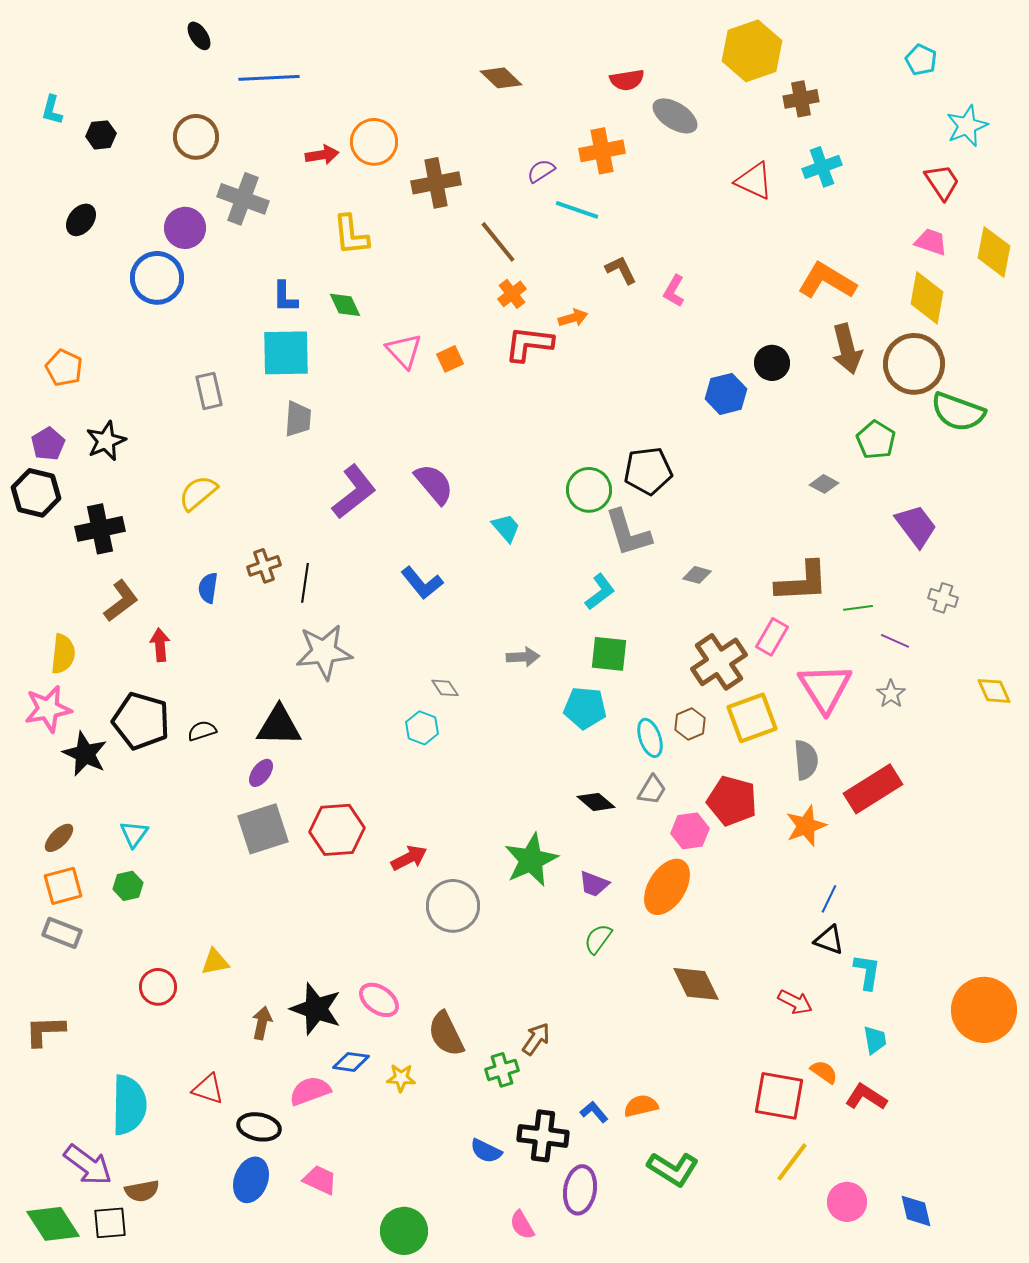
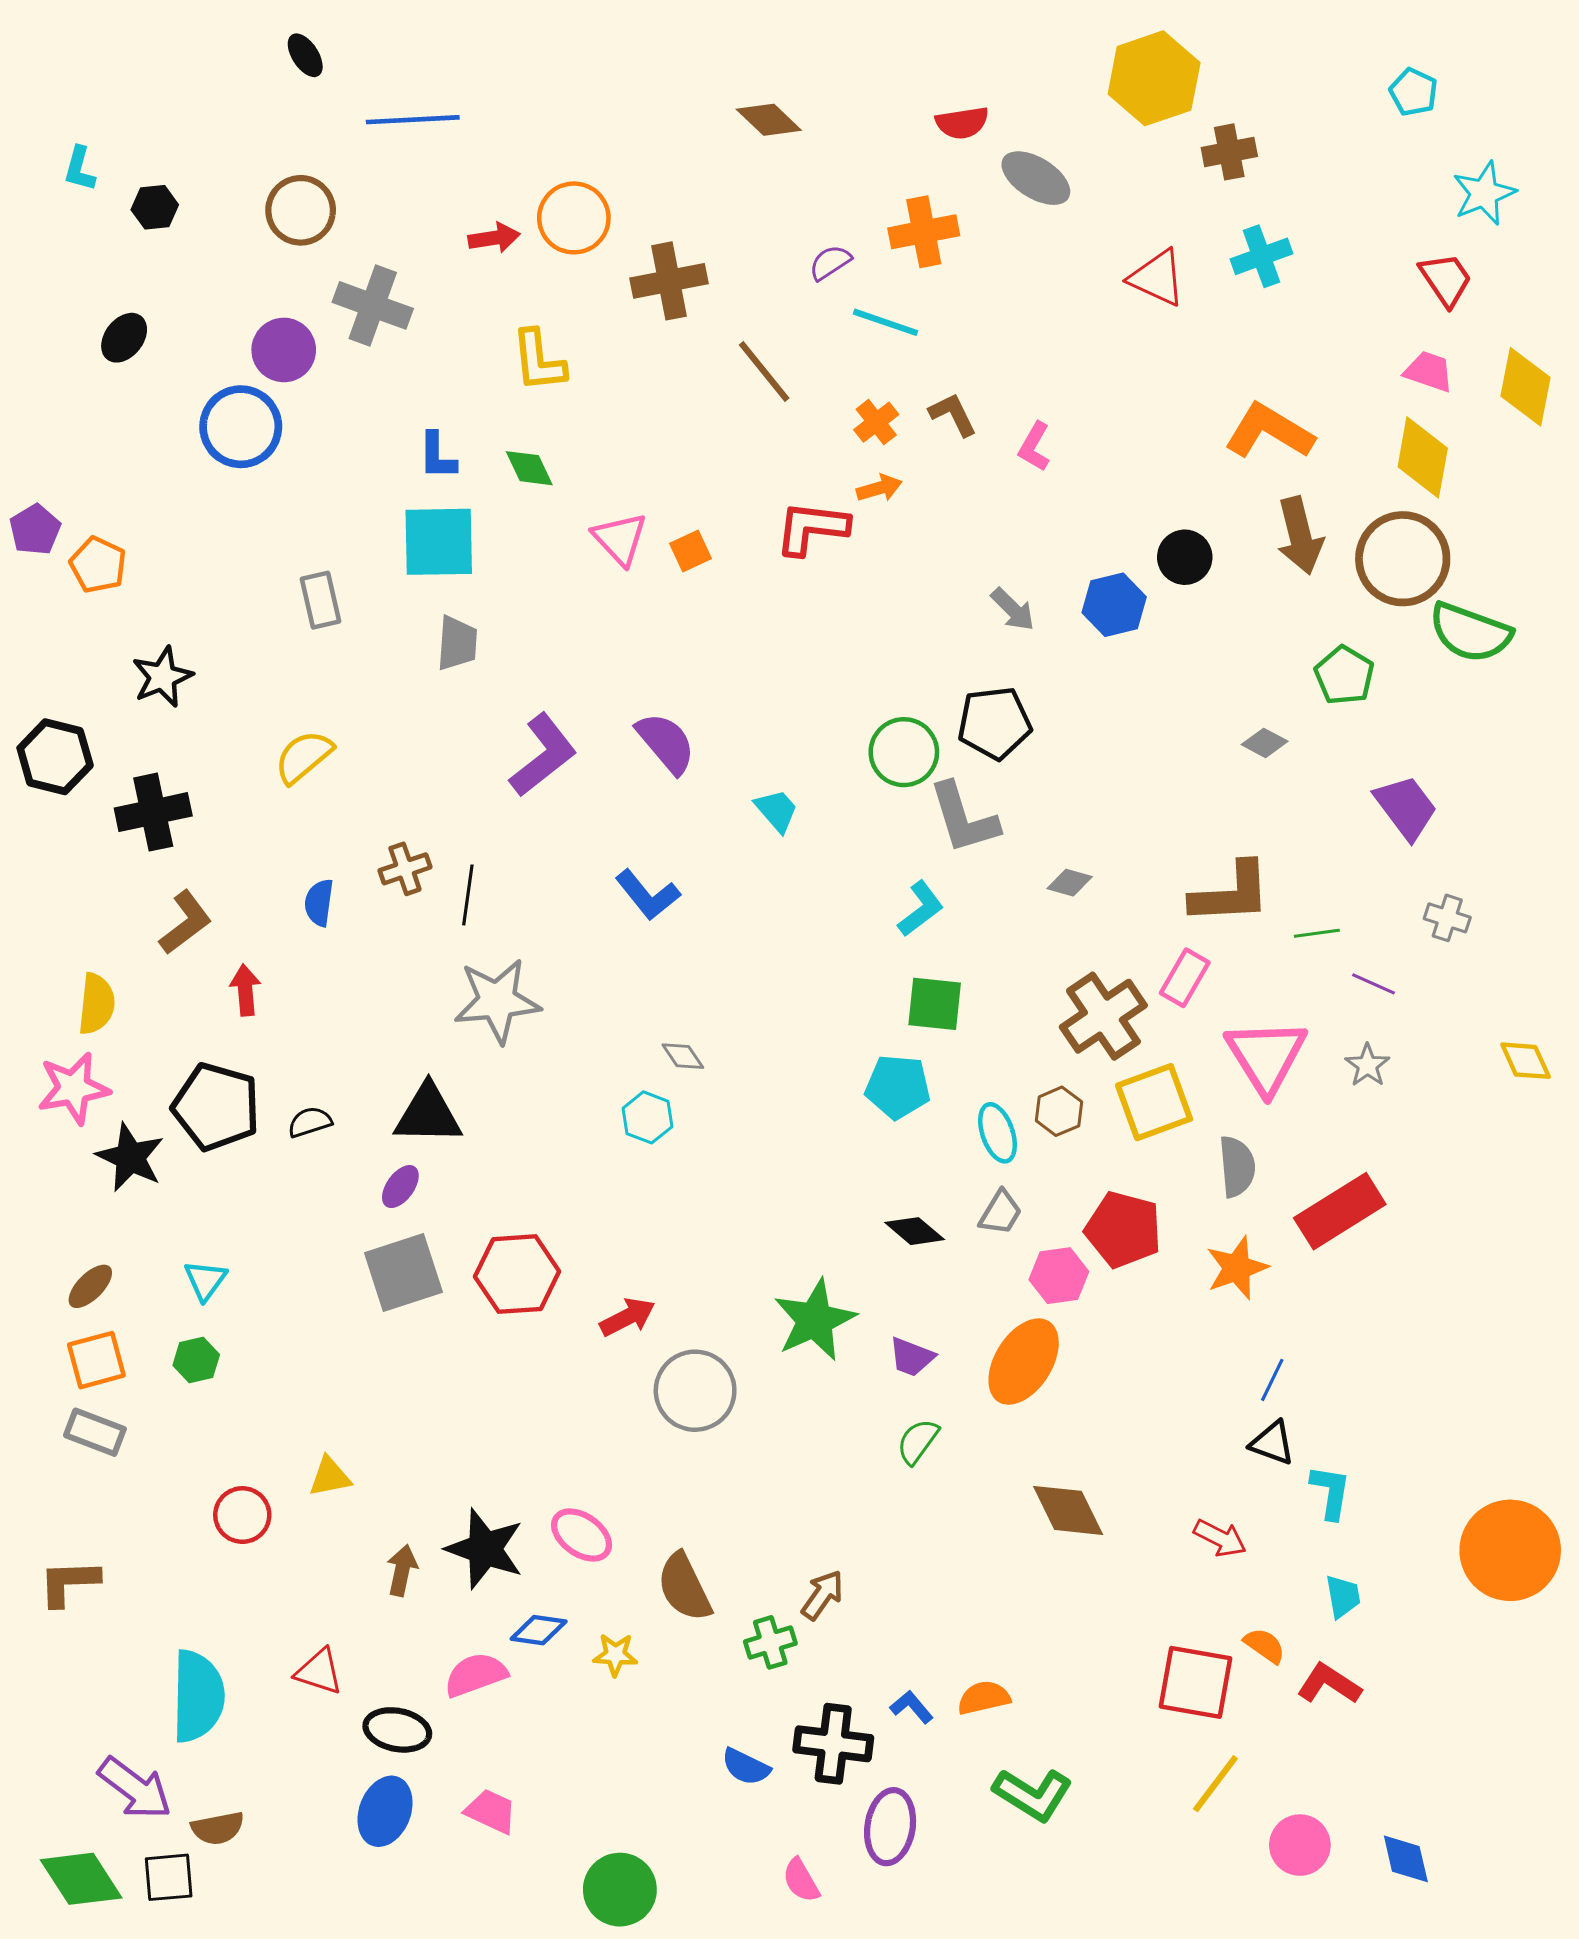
orange cross: (512, 294) -> (876, 422), moved
purple pentagon: (48, 444) -> (35, 530), moved
gray arrow: (523, 657) -> (1013, 609), moved, turned 48

